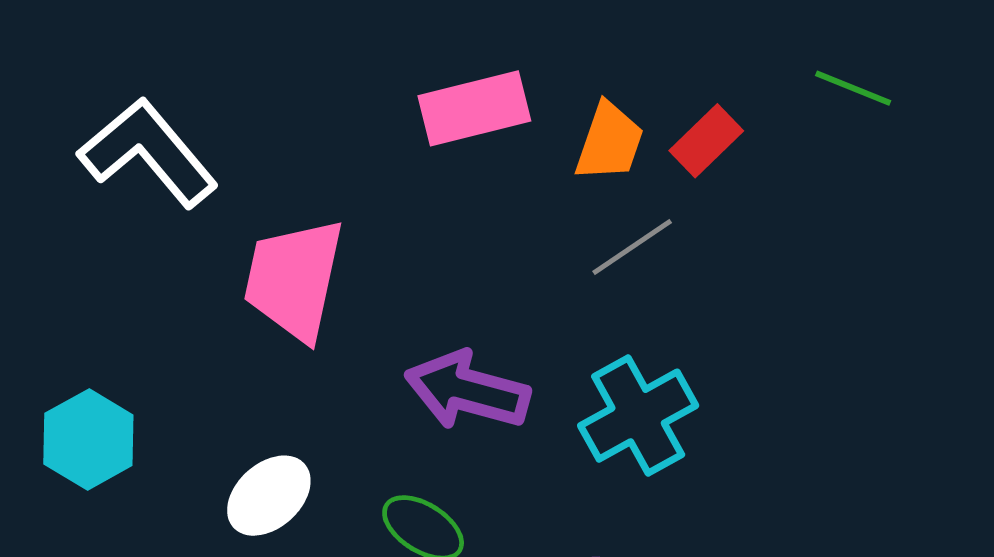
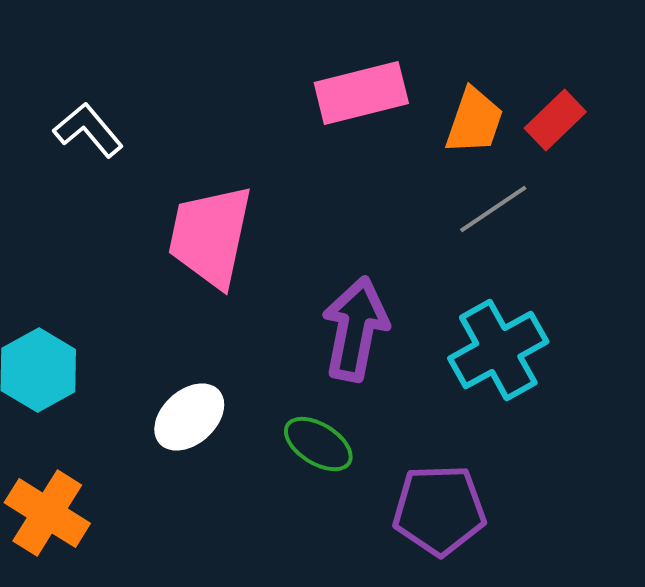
white L-shape: (148, 153) -> (88, 130), size x0.6
purple arrow: (467, 390) -> (355, 329), turned 86

